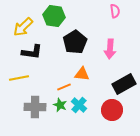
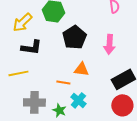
orange line: (64, 87) -> (63, 82), turned 32
green star: (60, 105) -> (59, 110), moved
red circle: (112, 110) -> (122, 105), moved

